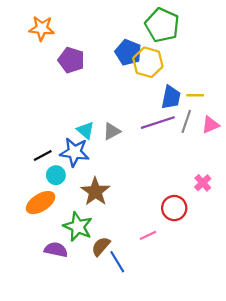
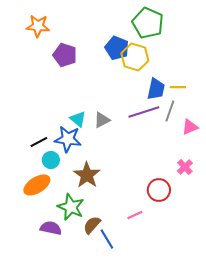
pink triangle: (210, 125) -> (190, 127), moved

